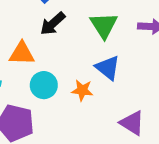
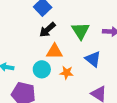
orange triangle: (22, 53) -> (54, 51), moved
blue triangle: (108, 68) -> (93, 59), moved

